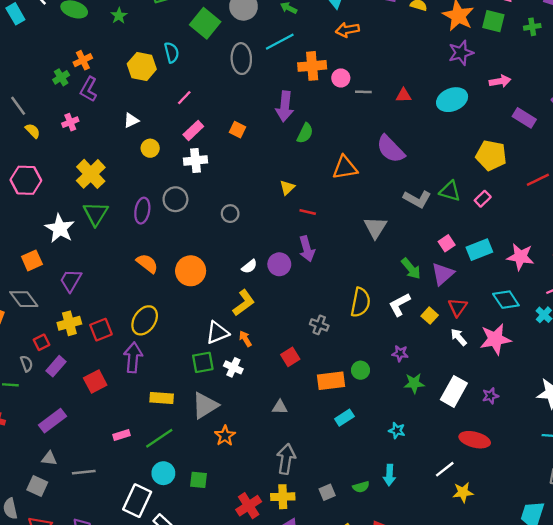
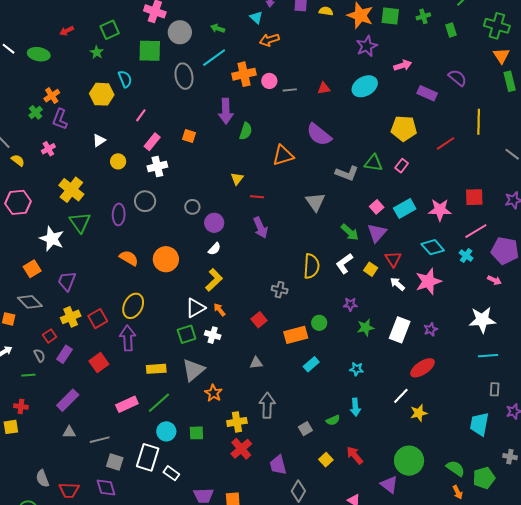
green star: (119, 16) -> (97, 52), moved
green square: (205, 23) -> (150, 51), turned -30
purple circle: (279, 264) -> (214, 223), moved
pink rectangle: (121, 435) -> (127, 404), size x1.5
red ellipse: (475, 440) -> (423, 368), turned -40
gray square: (37, 486) -> (115, 462), moved
yellow cross: (283, 497) -> (237, 422), moved

